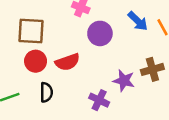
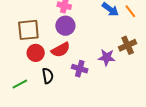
purple circle: (100, 33) -> (65, 26), moved
purple cross: (99, 100) -> (80, 69), moved

